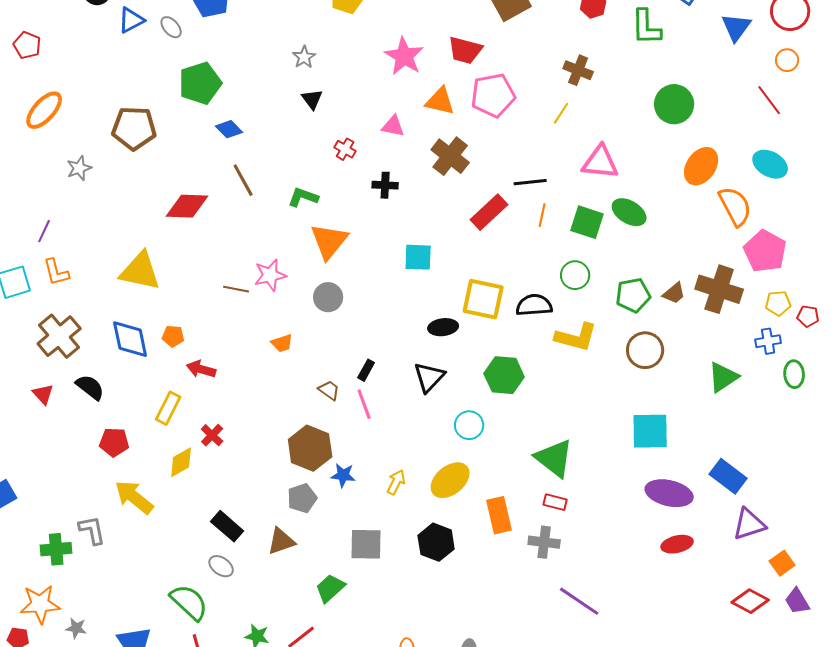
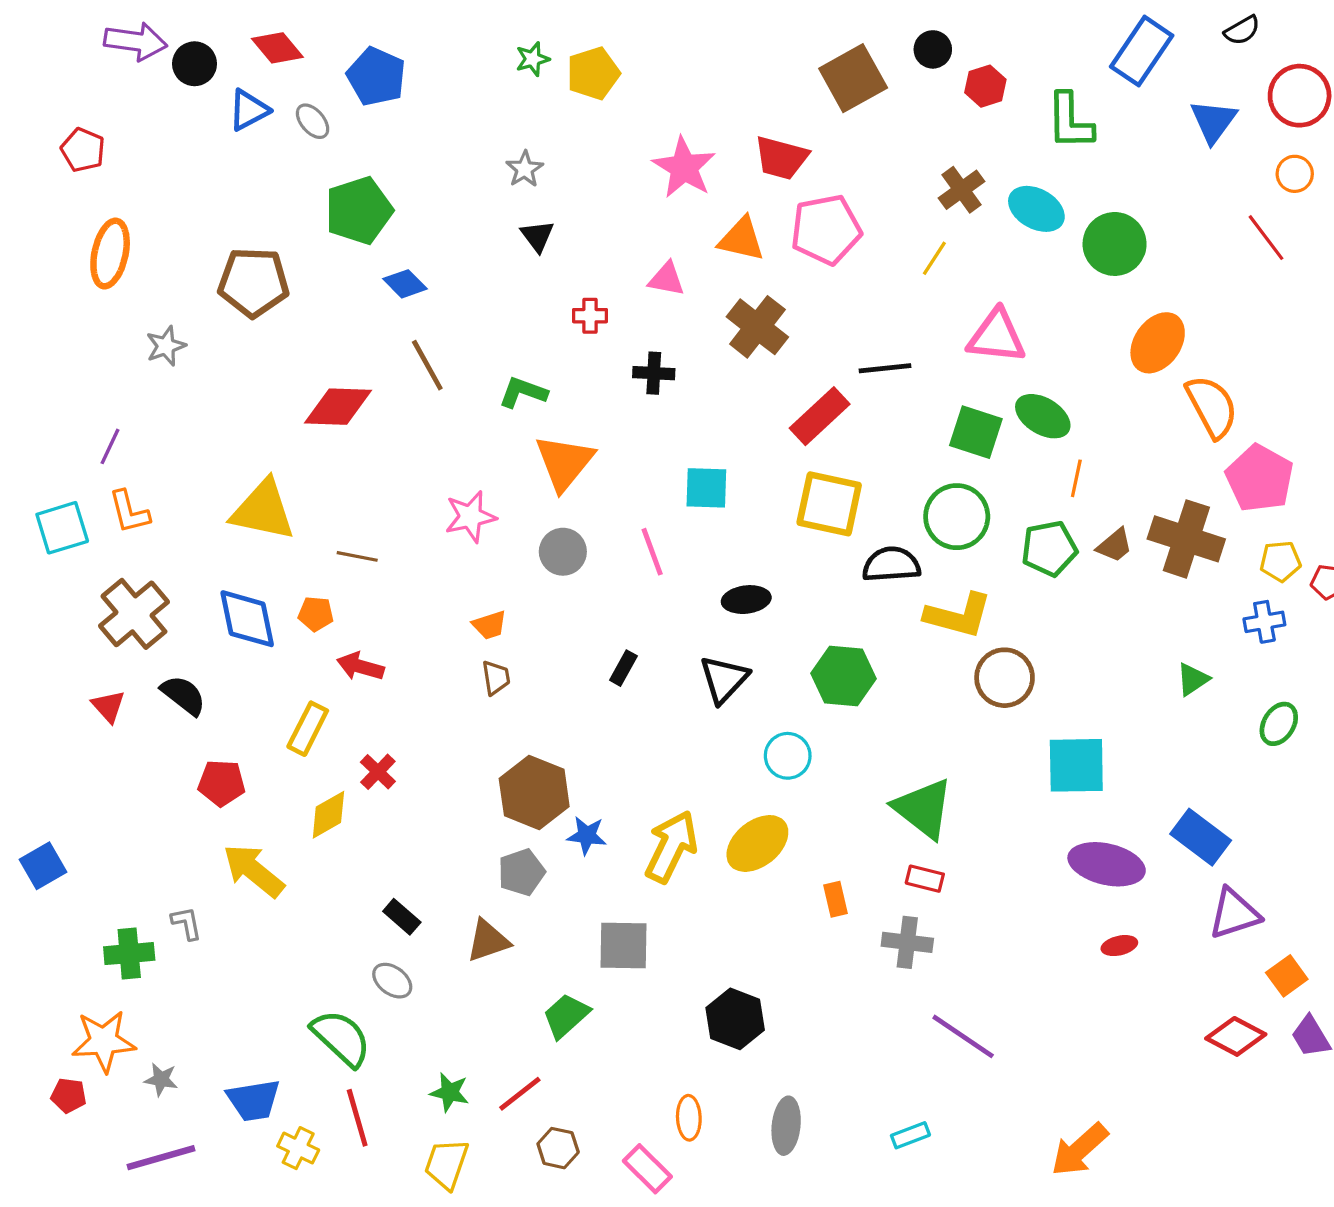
brown cross: (578, 70) -> (961, 190), turned 32
orange ellipse: (44, 110) -> (110, 254), turned -30
red cross: (345, 149) -> (590, 316), turned -30
cyan ellipse: (770, 164) -> (1036, 209), moved
orange line: (542, 215) -> (1076, 478), moved
green circle: (575, 275) -> (957, 517), size x1.4
brown line: (236, 289) -> (357, 556), moved
yellow square: (483, 299) -> (829, 504), moved
brown circle: (645, 350) -> (1005, 678), moved
green ellipse: (794, 374) -> (1279, 724), moved, turned 36
green triangle: (723, 377) -> (1193, 679), size x0.7
brown trapezoid: (329, 390) -> (496, 678), moved, turned 45
pink line: (364, 404) -> (652, 552), moved
yellow arrow: (396, 482) -> (671, 847), size x1.8
orange rectangle: (499, 515) -> (836, 899), size x0.6
black rectangle: (227, 526) -> (402, 917), size x0.7
gray L-shape: (92, 530) -> (187, 923), size x0.7
black hexagon: (436, 542) -> (735, 1019), moved
red ellipse: (677, 544) -> (1119, 946), size x0.7

